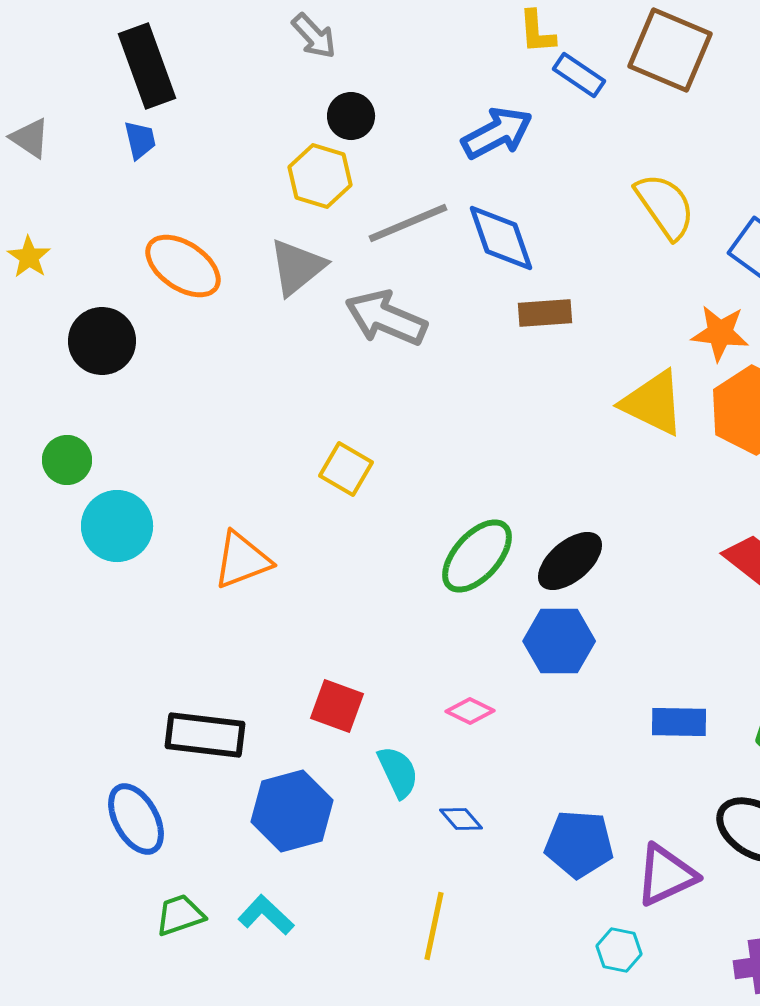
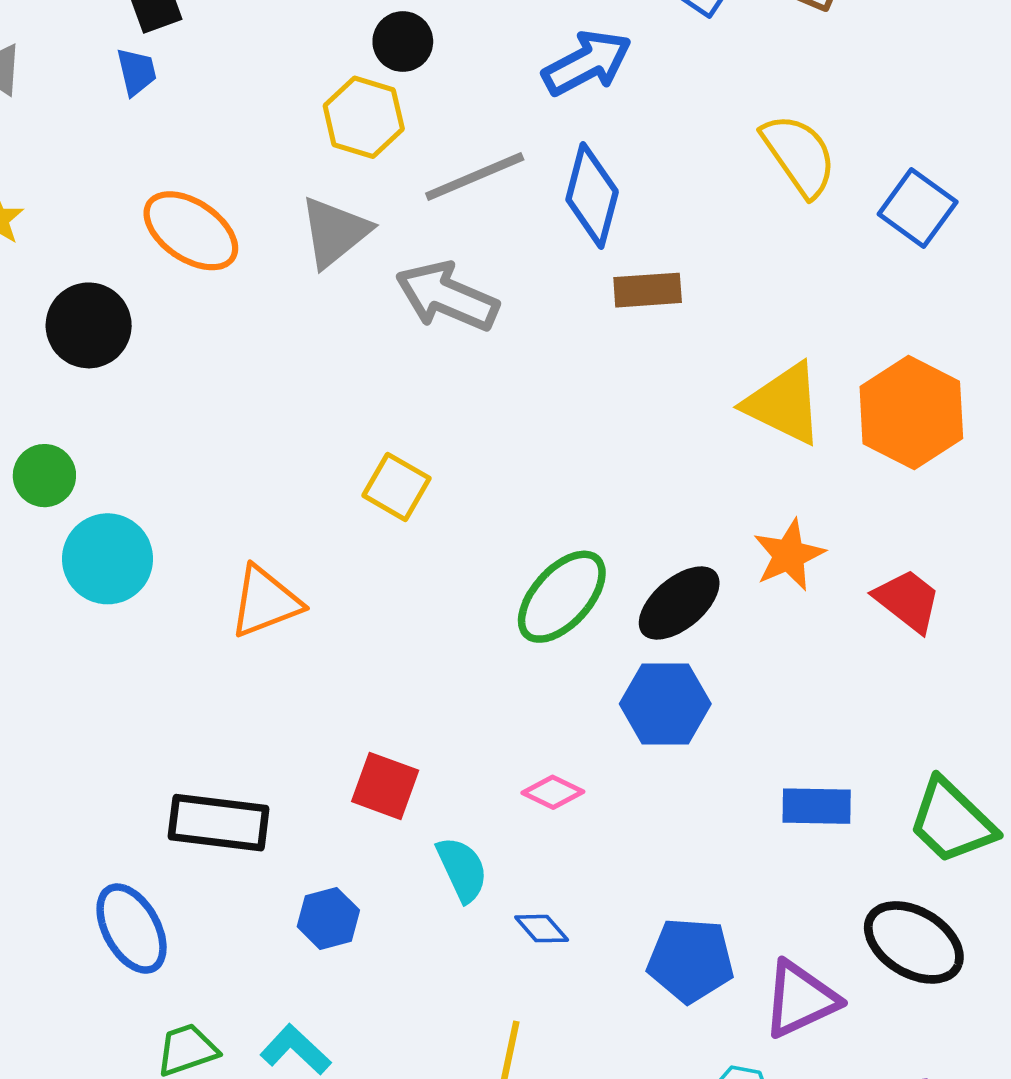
blue diamond: (501, 238) -> (592, 195), turned 34
orange star: (720, 333) -> (789, 555), moved, turned -30
blue hexagon: (292, 811) -> (328, 918), size x0.6

